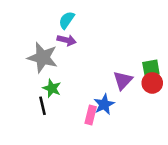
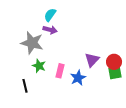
green square: (151, 68) -> (115, 73), moved
black line: (43, 106) -> (25, 86), moved
pink rectangle: (91, 115) -> (60, 71), moved

